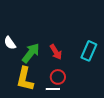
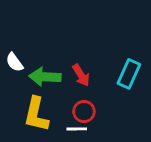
green arrow: (31, 53) -> (45, 77), turned -125

